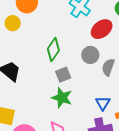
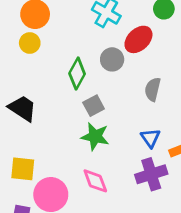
yellow circle: (13, 23) -> (30, 43), moved
gray circle: (90, 55) -> (112, 59), moved

